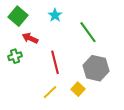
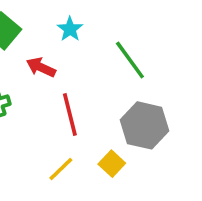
red arrow: (30, 38) -> (41, 67), moved

